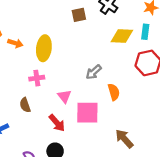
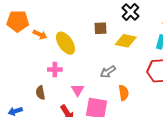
brown square: (79, 15) -> (100, 28), moved
yellow diamond: (122, 36) -> (126, 41), moved
yellow ellipse: (44, 48) -> (65, 43), turned -50

